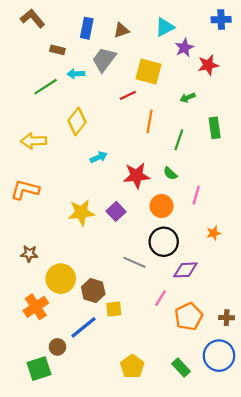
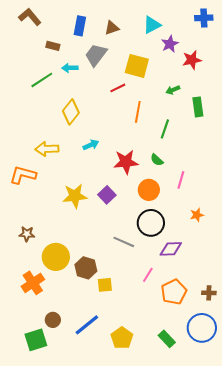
green rectangle: (215, 128) -> (198, 107), moved
yellow arrow: (34, 141) -> (47, 149), moved
blue line: (83, 327) -> (87, 325), moved

